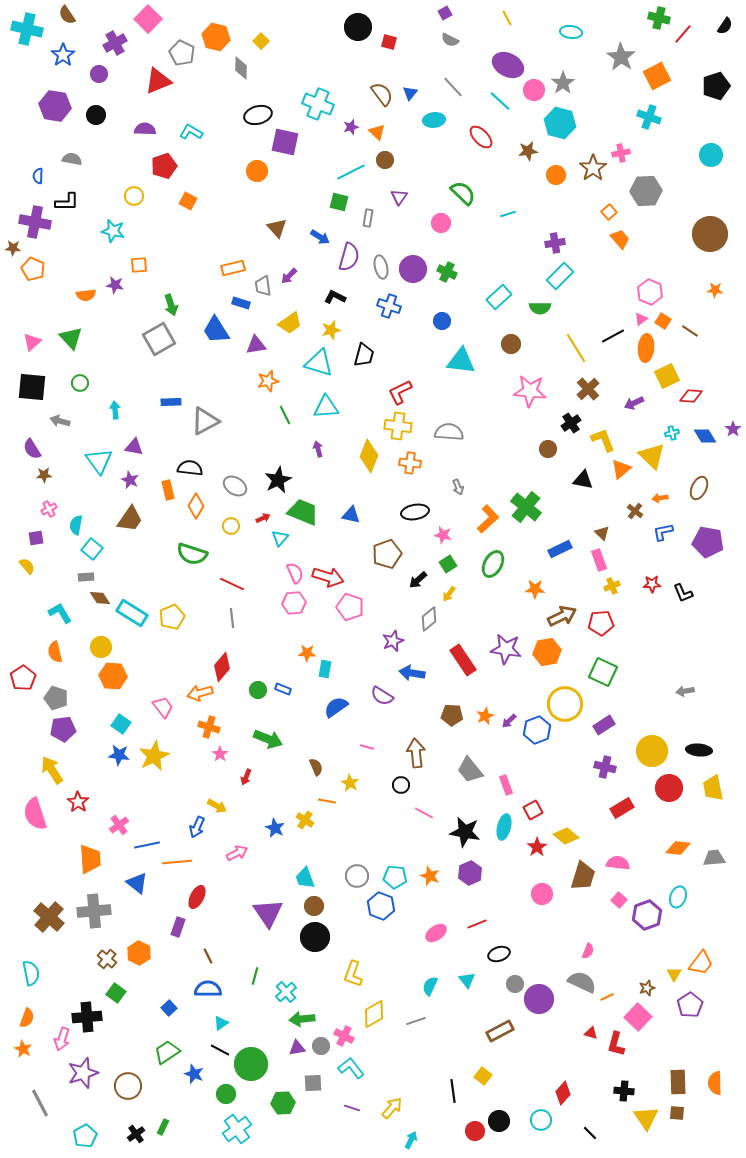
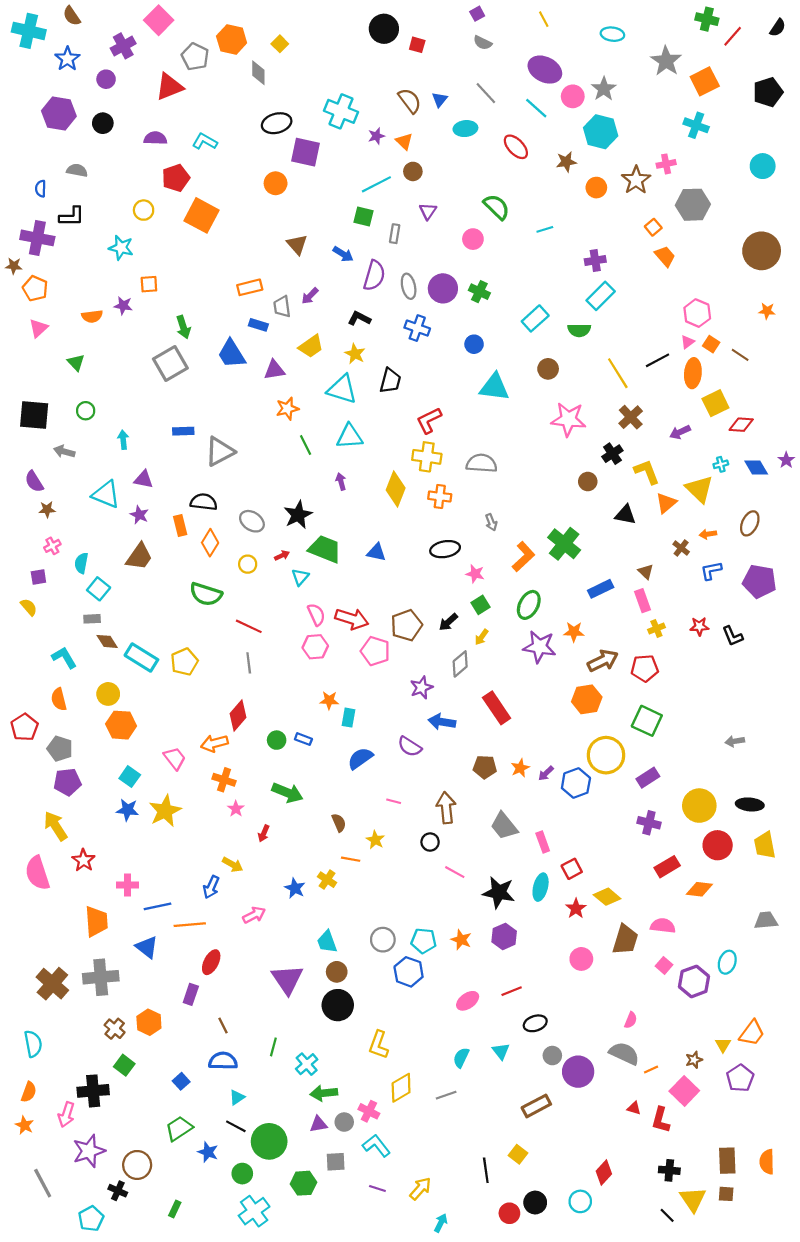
orange square: (188, 201) -> (202, 215), size x1.8
yellow star: (331, 330) -> (355, 354), turned -30
green triangle: (71, 338) -> (76, 362), size x0.7
pink triangle: (32, 342) -> (38, 328), moved
cyan triangle: (99, 461) -> (106, 494), turned -32
brown pentagon: (387, 554) -> (406, 625), moved
purple star: (506, 649) -> (539, 647), moved
pink cross: (119, 825) -> (127, 885), turned 36
orange diamond: (678, 848) -> (699, 889), moved
black line: (590, 1133) -> (667, 1215), moved
black cross: (136, 1134) -> (118, 1191), moved, turned -30

